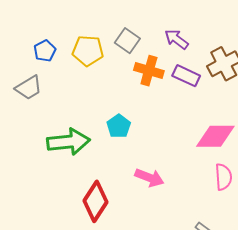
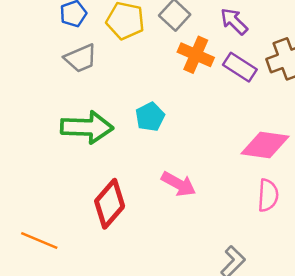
gray trapezoid: (29, 88) -> (81, 58), moved

